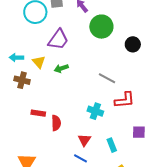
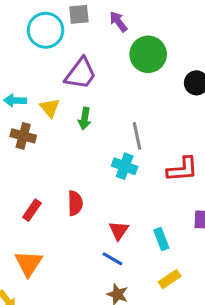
green arrow: (61, 68) -> (85, 119), turned -64
gray line: (107, 78) -> (137, 136), moved, turned 48
cyan cross: (95, 111) -> (125, 166), moved
red rectangle: (38, 113) -> (32, 210), moved, turned -64

